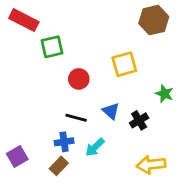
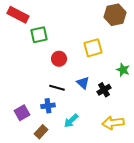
cyan arrow: (95, 147) -> (71, 121), moved
purple square: (17, 157) -> (22, 113), moved
brown rectangle: (59, 166) -> (41, 132), moved

